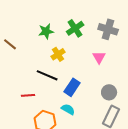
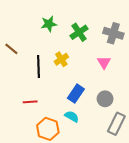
green star: (46, 31) -> (49, 24), moved
black line: (47, 75) -> (38, 67), moved, turned 65
gray circle: (109, 92) -> (105, 99), moved

